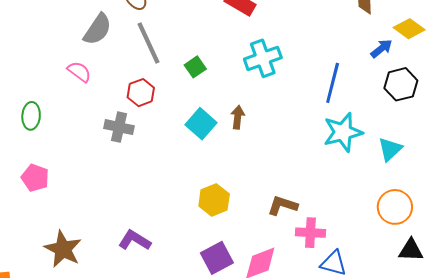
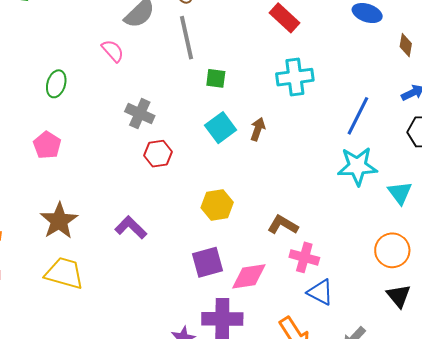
green square: (195, 67) -> (216, 78), moved, turned 30
red hexagon: (141, 93) -> (158, 154), moved
cyan triangle: (390, 149) -> (400, 193), turned -36
black triangle: (411, 250) -> (399, 296), turned 36

